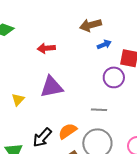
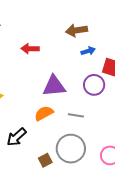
purple triangle: (51, 87) -> (54, 86), moved
orange semicircle: (68, 131) -> (44, 113), moved

